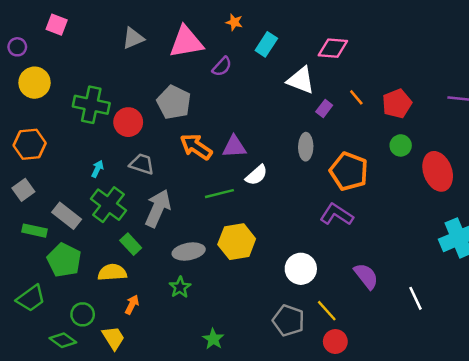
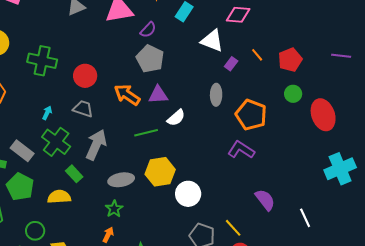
gray pentagon: (174, 102) -> (150, 59), moved
red circle: (128, 122) -> (85, 76), moved
white circle: (301, 269) -> (188, 194), moved
orange arrow: (132, 305) -> (108, 235), moved

